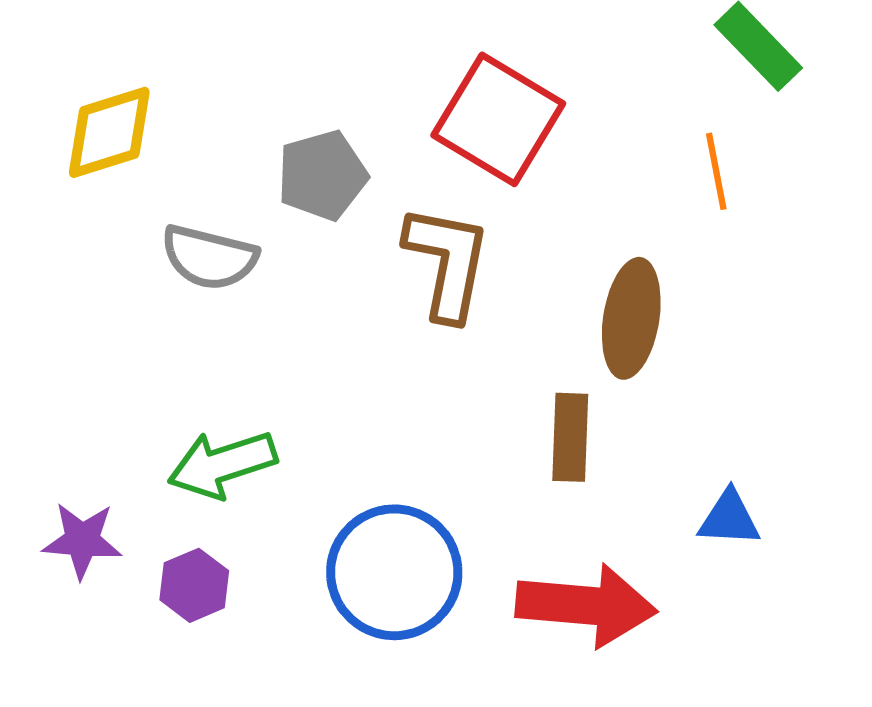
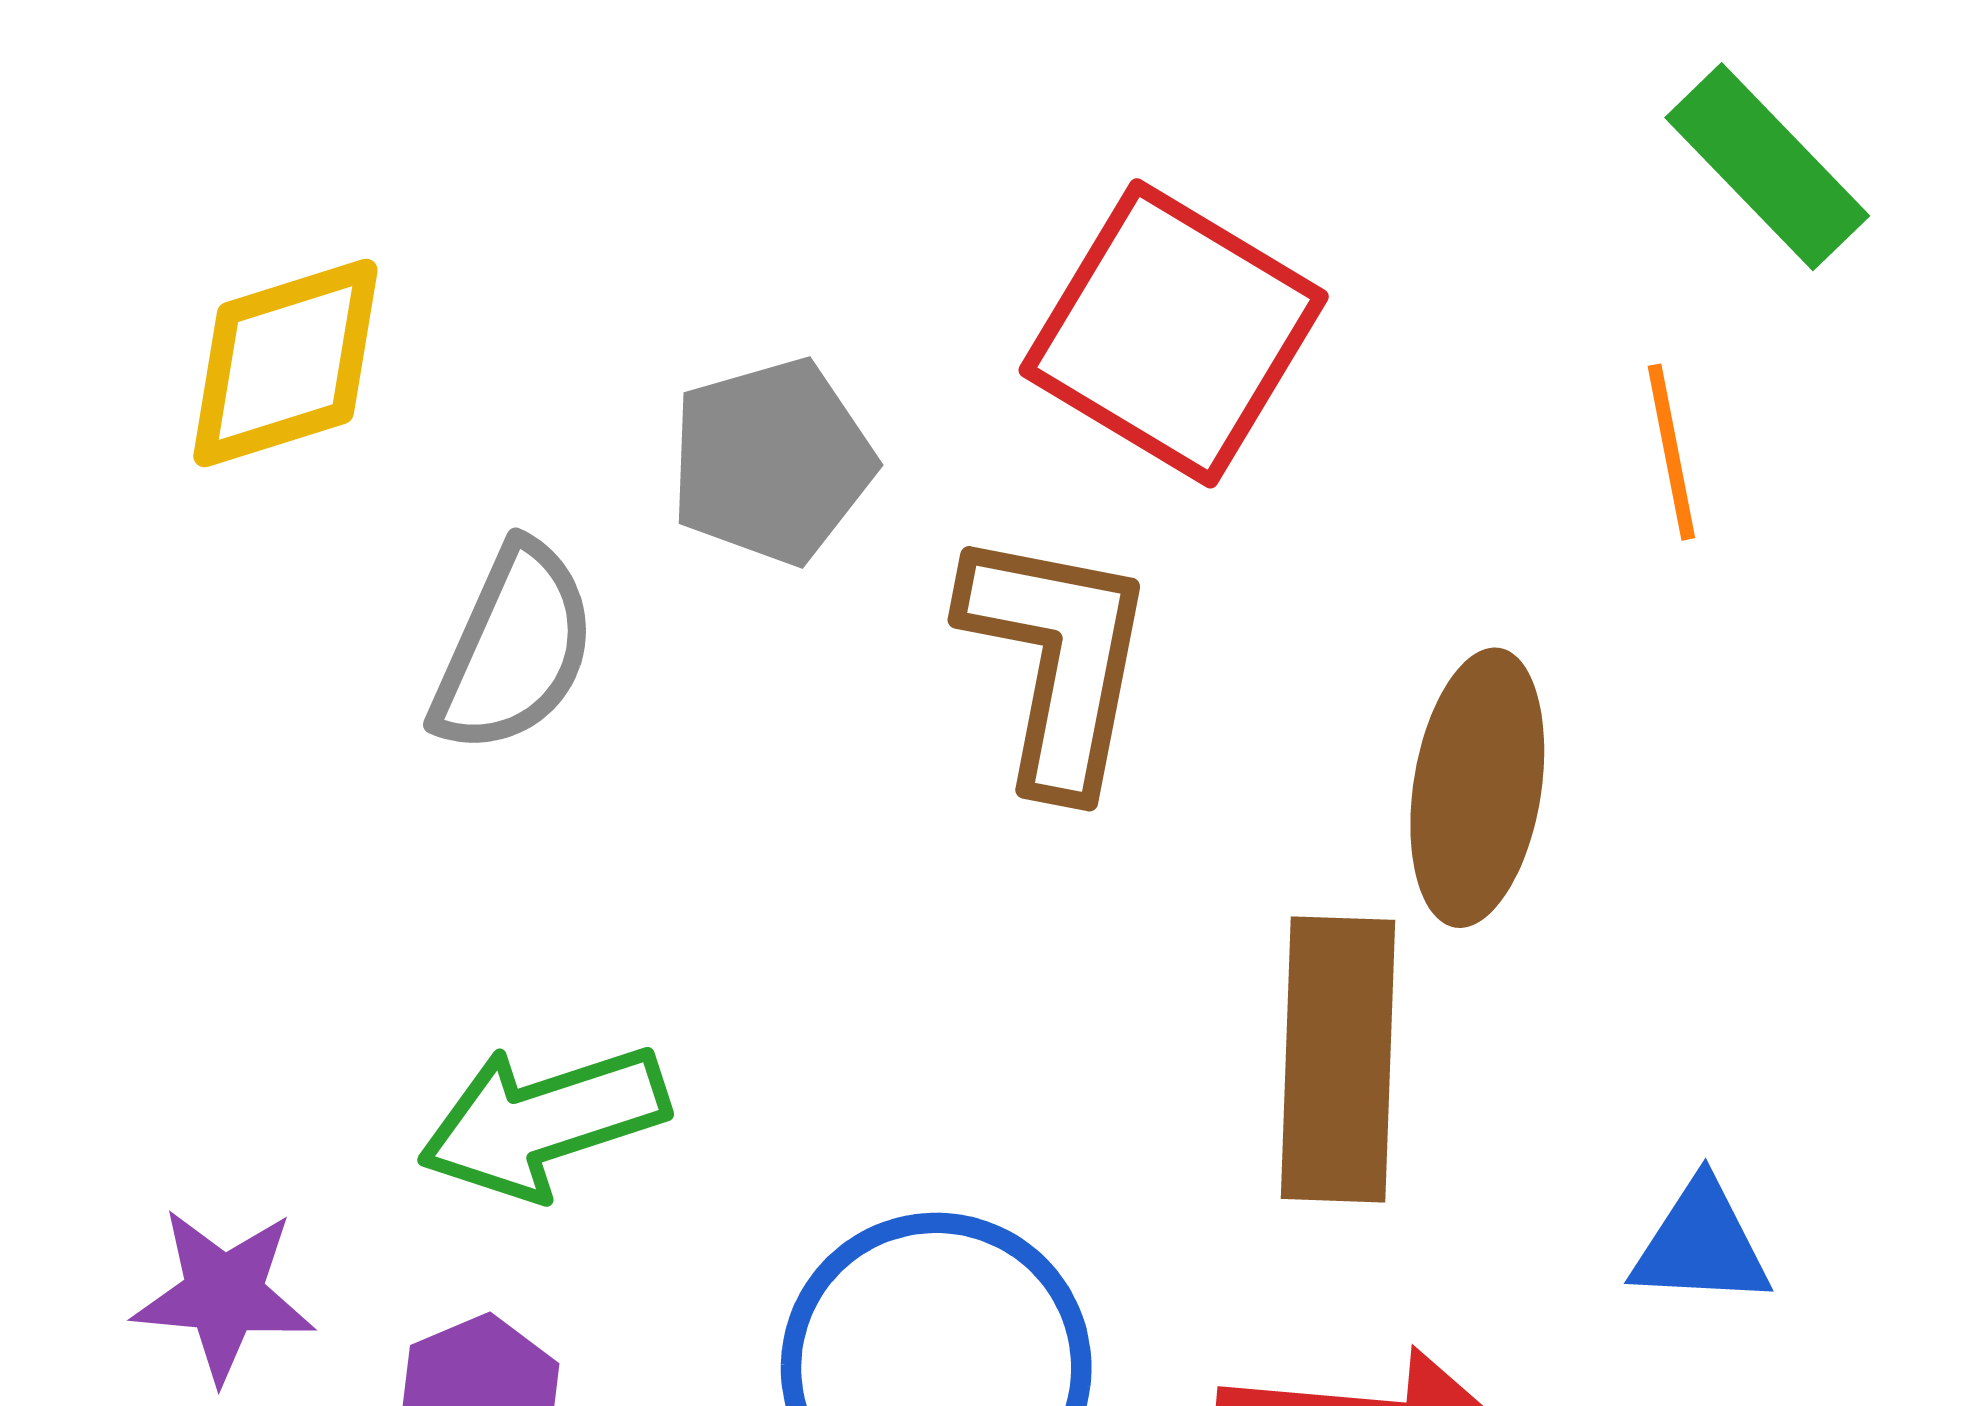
gray semicircle: (209, 257) -> (514, 648), turned -80
brown rectangle: (570, 437) -> (1338, 1059), size x1.4

